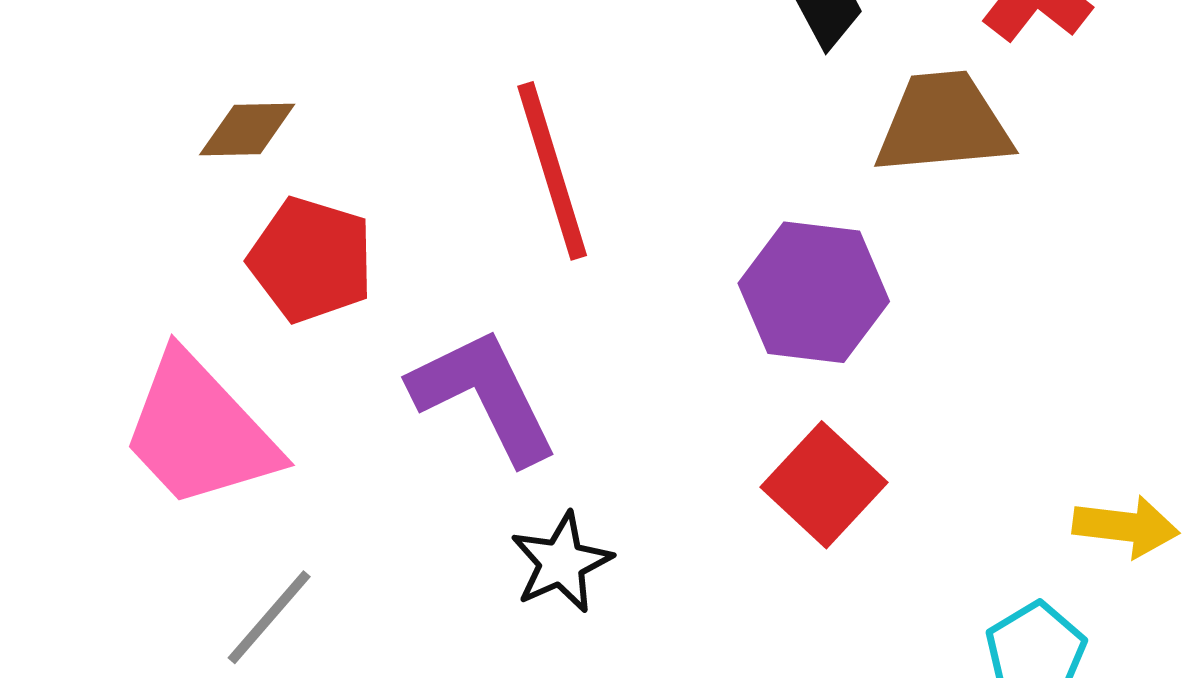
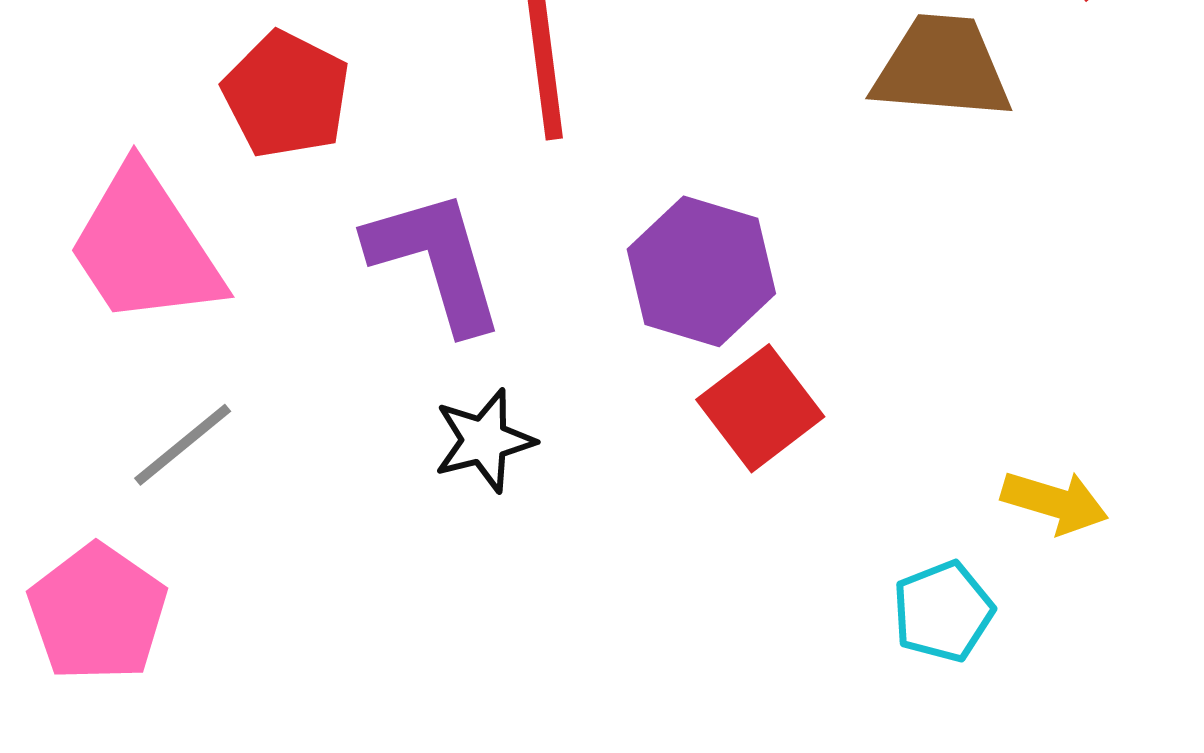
purple hexagon: (814, 292) -> (701, 271), moved

